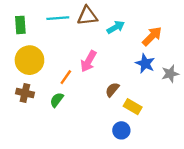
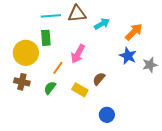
green rectangle: (20, 25) -> (46, 38), moved
yellow rectangle: (133, 107) -> (80, 90), moved

